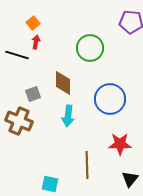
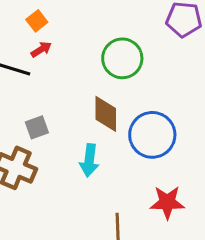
red arrow: (36, 42) -> (41, 49), turned 48
brown diamond: (63, 83) -> (106, 114), moved

